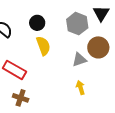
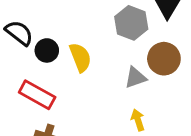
black circle: (37, 23) -> (47, 50), moved

